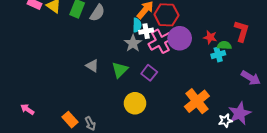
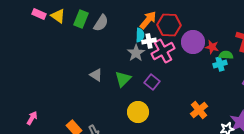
purple circle: (180, 38) -> (193, 42), moved
orange cross: (197, 101) -> (199, 110), size x0.7
pink arrow: (27, 109) -> (32, 118), turned 88

